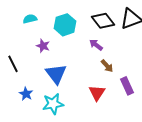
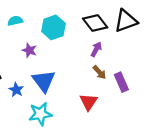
purple arrow: (96, 45) -> (96, 49), moved, turned 80
purple rectangle: (127, 86) -> (121, 82), moved
blue star: (26, 94) -> (16, 90), moved

